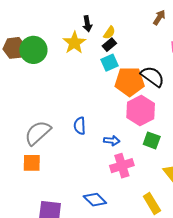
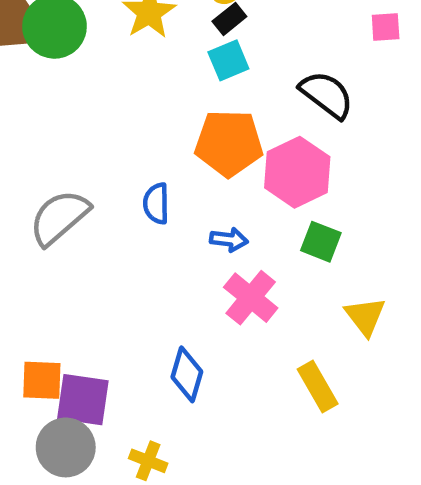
orange pentagon: (130, 82) -> (229, 143), moved
orange square: (32, 163) -> (42, 380), moved
pink cross: (122, 166) -> (251, 298), turned -35
blue diamond: (95, 200) -> (187, 374), turned 60

